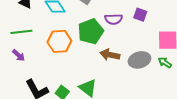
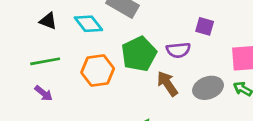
purple semicircle: (114, 19) -> (178, 50), moved
brown arrow: (110, 55) -> (167, 84), turned 48

